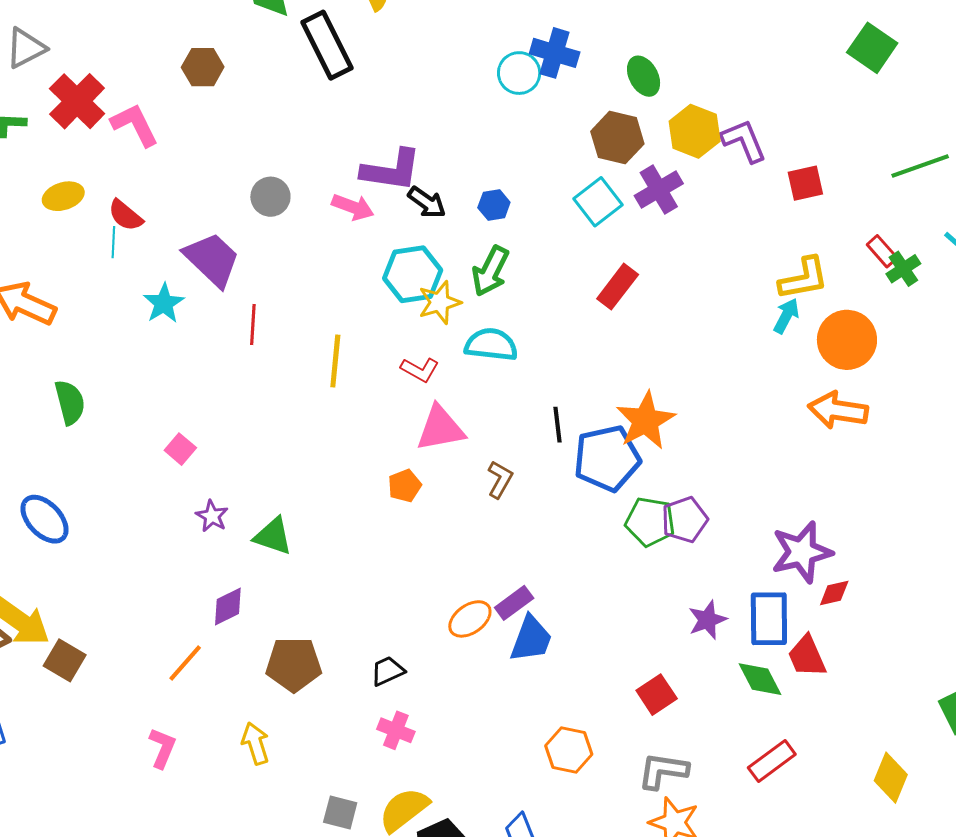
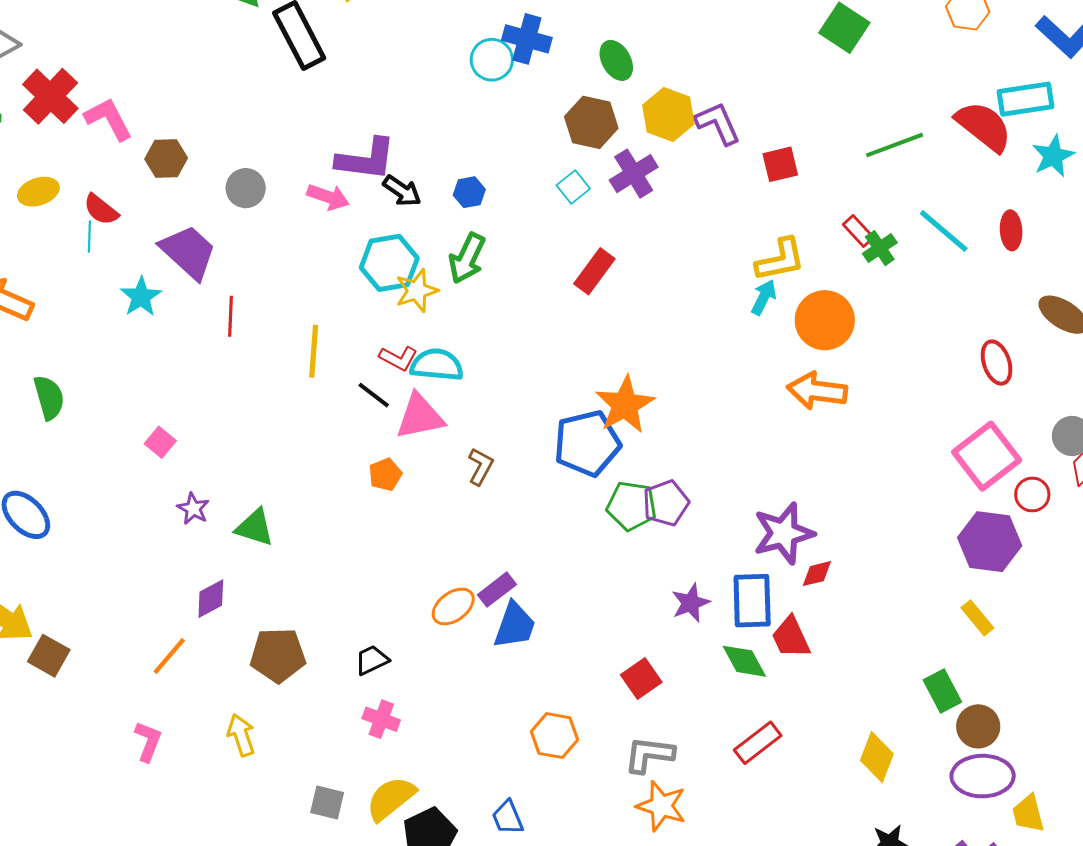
brown hexagon: (203, 67) -> (166, 158), moved
cyan square: (598, 202) -> (573, 187), size x0.7
cyan semicircle: (491, 345) -> (437, 365), moved
black line: (558, 425) -> (374, 395), moved, turned -45

